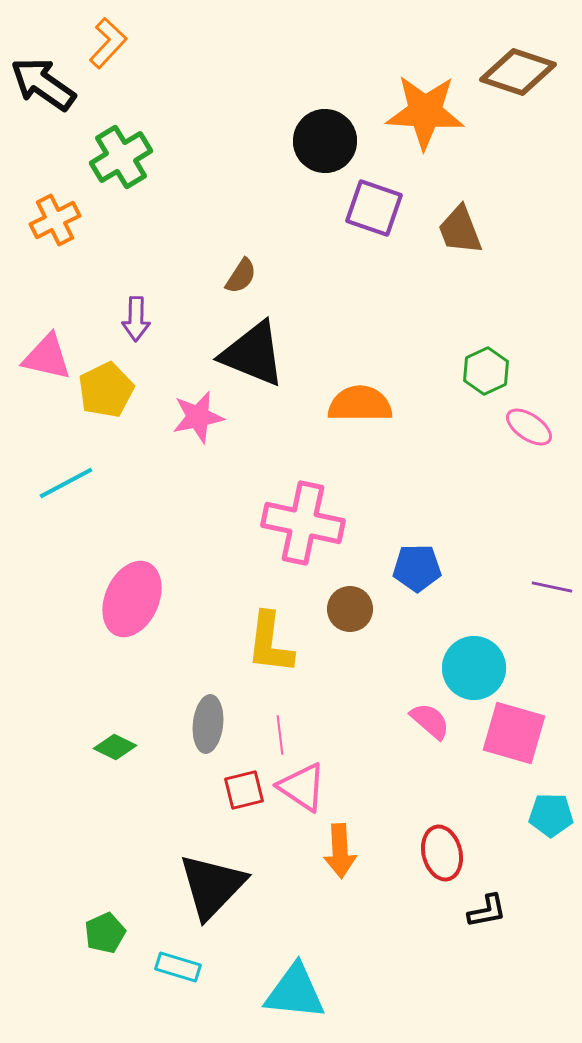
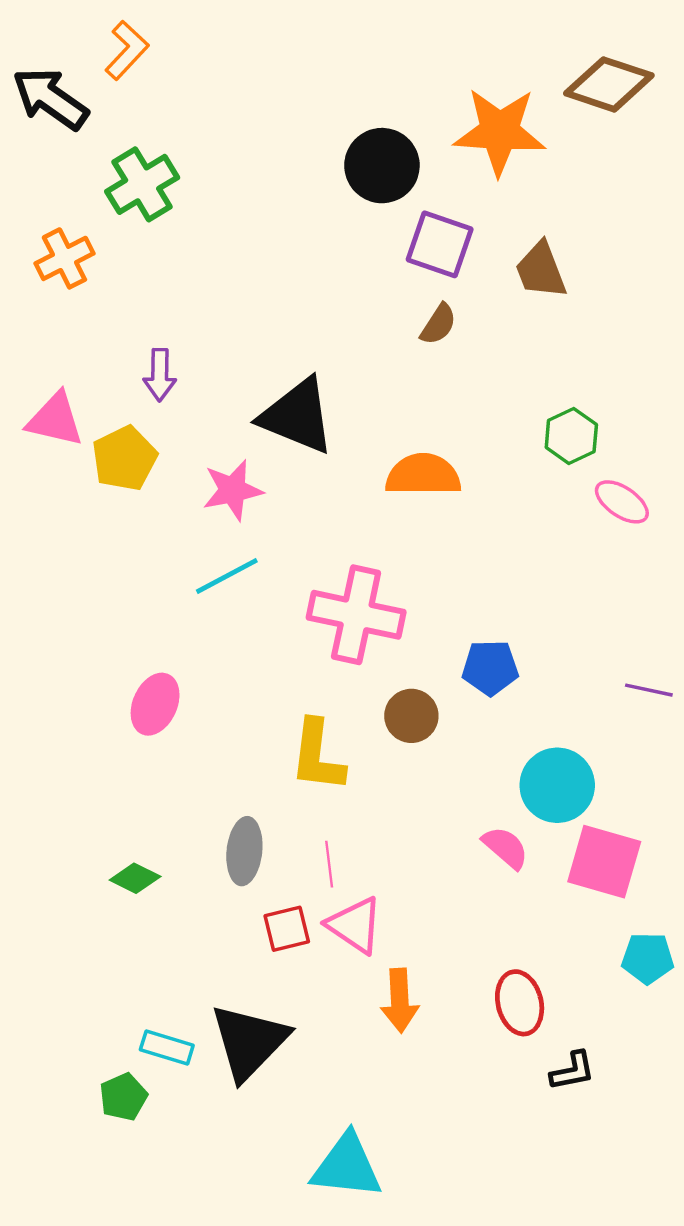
brown semicircle: (241, 276) -> (438, 324), moved
cyan line: (66, 483) -> (227, 576), moved
pink ellipse: (132, 599) -> (155, 704), size x0.7
cyan rectangle: (178, 967) -> (167, 1047), moved

